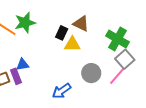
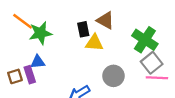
green star: (25, 23) -> (40, 33), moved
black rectangle: (62, 33) -> (83, 29), turned -40
pink line: (117, 76) -> (157, 78), moved, turned 48

